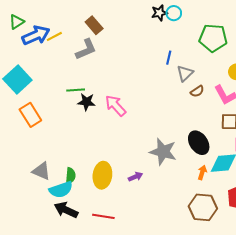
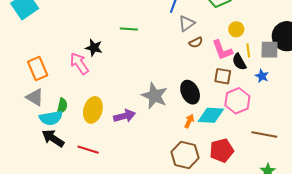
green line: (76, 90) -> (129, 29), moved
black star: (86, 102) -> (94, 48), moved
pink arrow: (115, 106) -> (79, 63), moved
orange rectangle: (30, 115) -> (38, 68), moved
purple arrow: (135, 177) -> (124, 116), size x1.5

